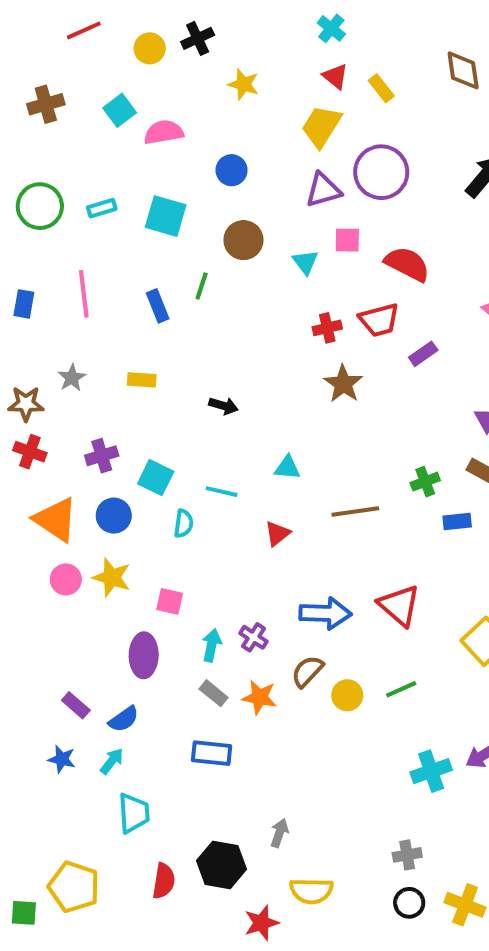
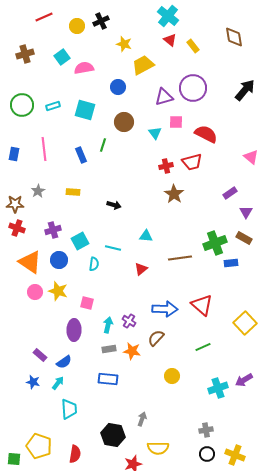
cyan cross: (331, 28) -> (168, 16), size x1.5
yellow trapezoid: (321, 126) -> (143, 65), moved, turned 30
purple rectangle: (423, 354) -> (230, 193), moved
cyan square: (156, 478) -> (80, 241), turned 36
green cross: (425, 482) -> (215, 243), size x1.6
gray rectangle: (214, 693) -> (109, 349), turned -48
yellow circle: (347, 695) -> (172, 376), moved
red semicircle: (164, 881) -> (75, 454), moved

